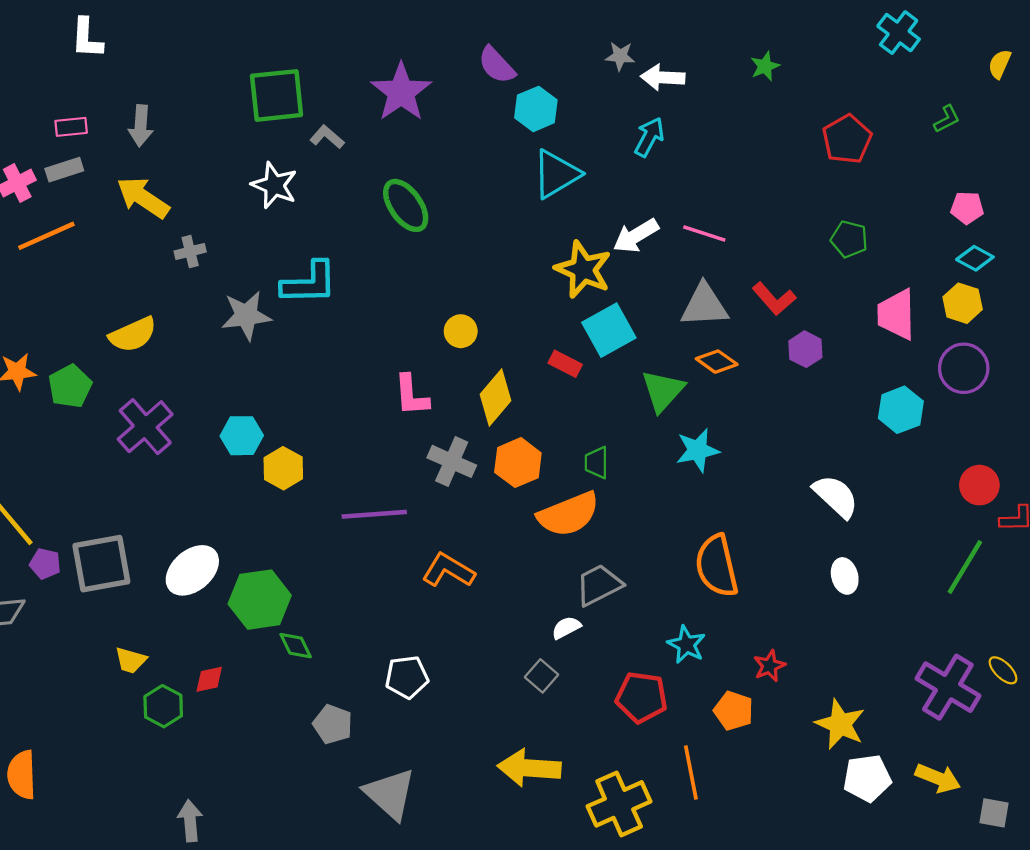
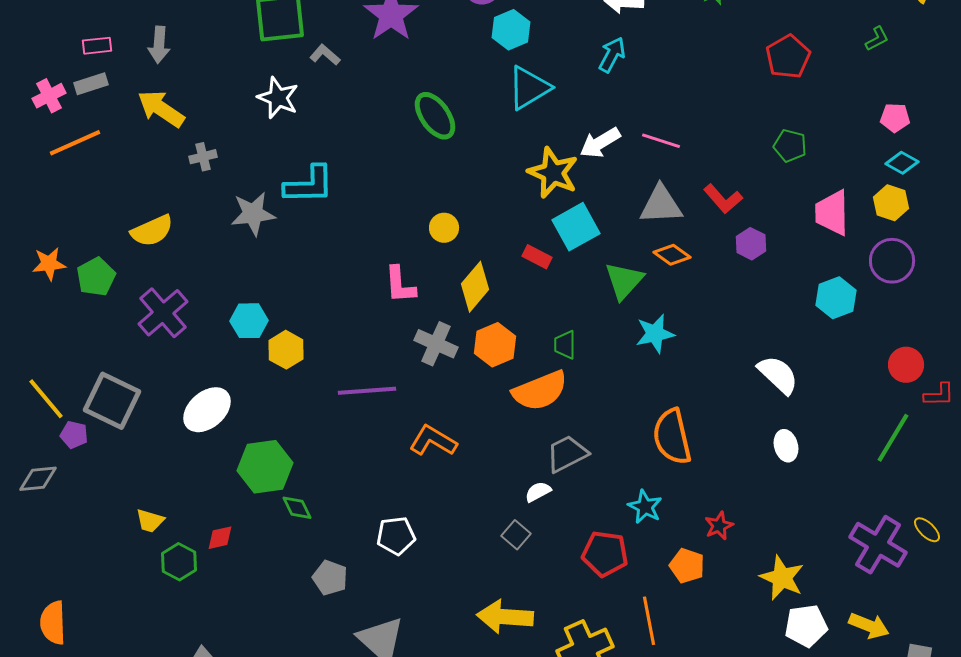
green ellipse: (406, 205) -> (435, 116), moved
gray square: (101, 564) -> (112, 401), moved, turned 36
white ellipse: (192, 570) -> (207, 410), moved

